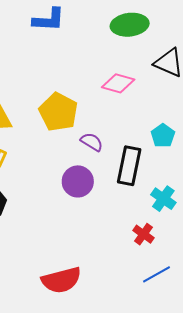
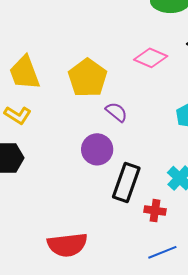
black rectangle: (129, 166) -> (126, 183), moved
red cross: (143, 234) -> (155, 211), turned -35

